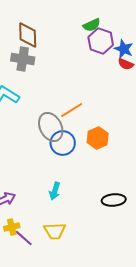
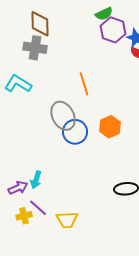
orange line: (72, 110) -> (84, 84), moved, turned -75
cyan arrow: (55, 191) -> (36, 180), moved
purple line: (24, 238) -> (38, 208), moved

